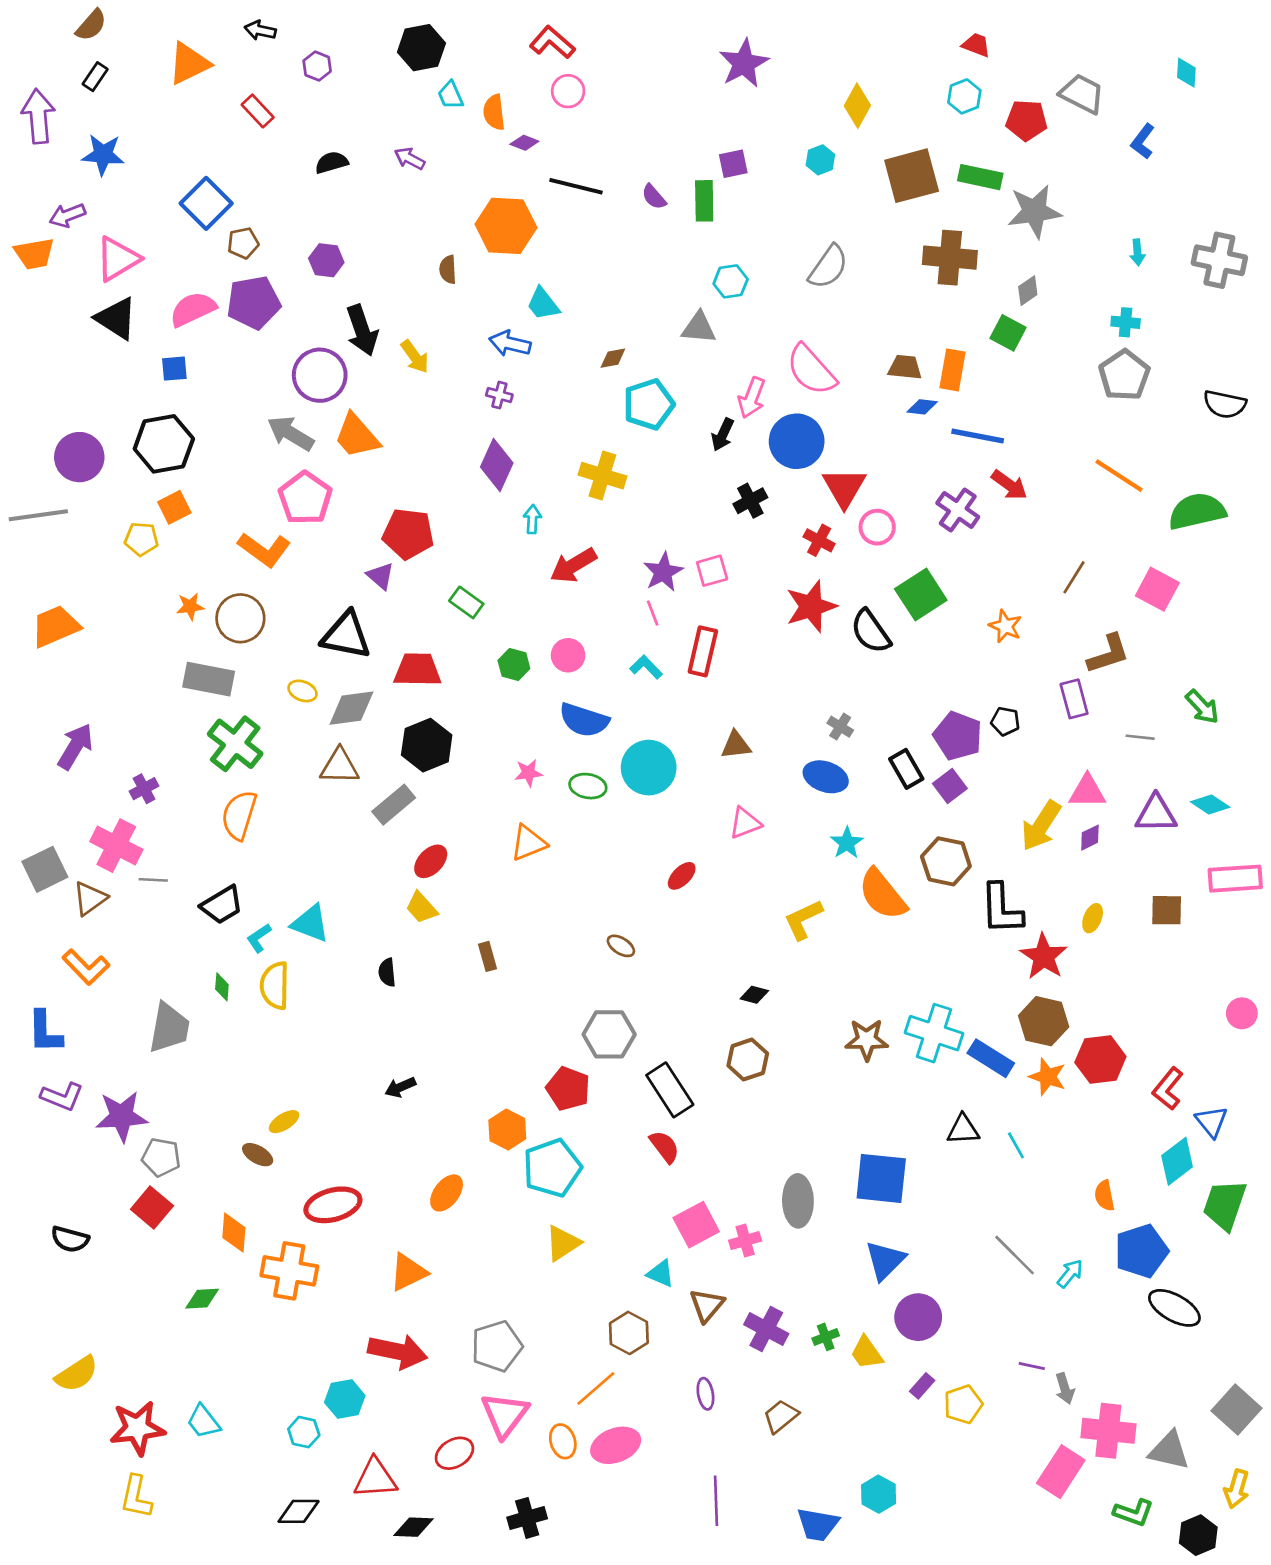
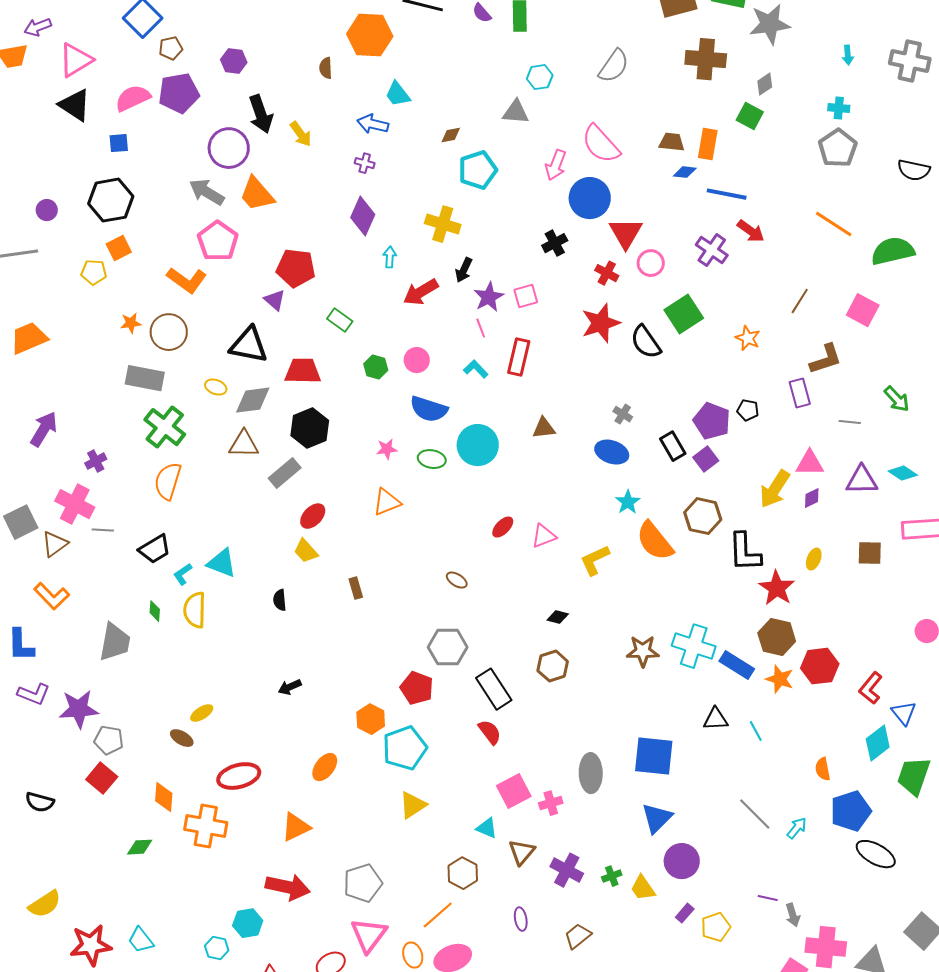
black arrow: (723, 435) -> (464, 270), moved
purple circle: (79, 457) -> (47, 210), size x0.6
pink triangle: (745, 823) -> (544, 536), moved

